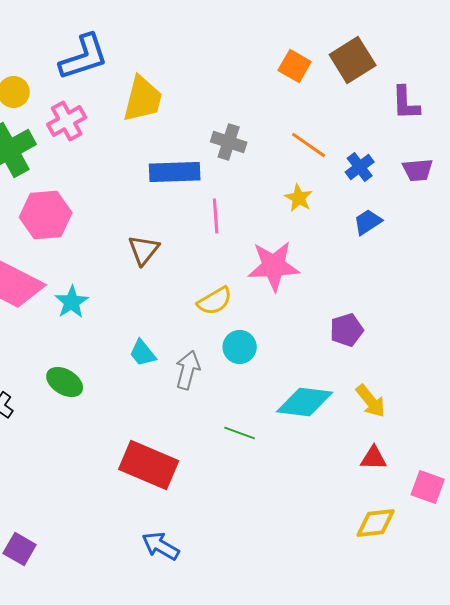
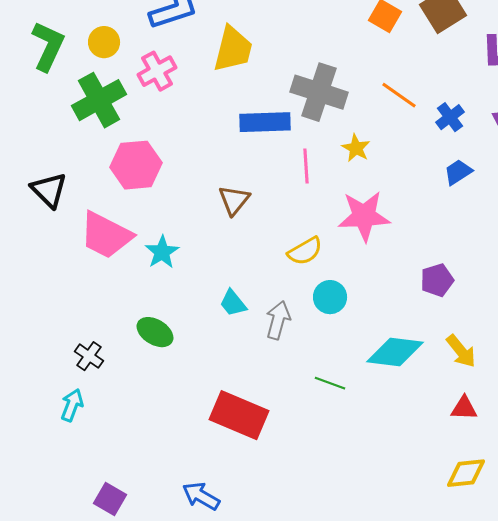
gray cross: (229, 142) -> (319, 92), size x1.6
yellow star: (299, 198) -> (356, 148), moved
blue arrow: (161, 546) -> (201, 496), moved

